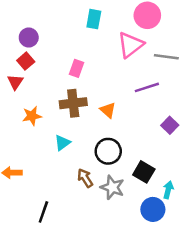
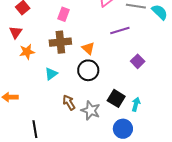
red triangle: (15, 82) -> (16, 32), moved
black circle: (108, 151) -> (88, 70), moved
cyan arrow: (168, 190) -> (136, 104), moved
black line: (43, 212) -> (35, 129), turned -30

